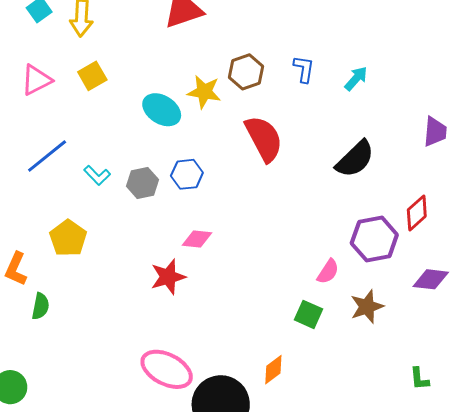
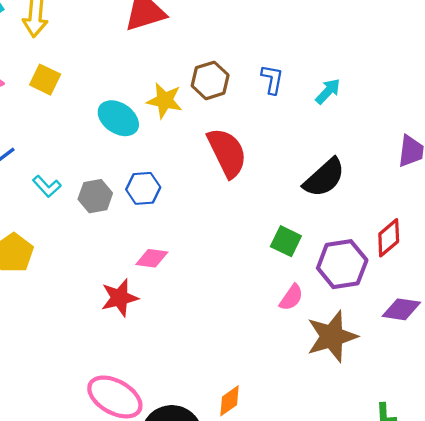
yellow square: (92, 76) -> (45, 80), turned -36
brown star: (367, 307) -> (332, 336), size x1.4
green square: (309, 314) -> (286, 241), moved

